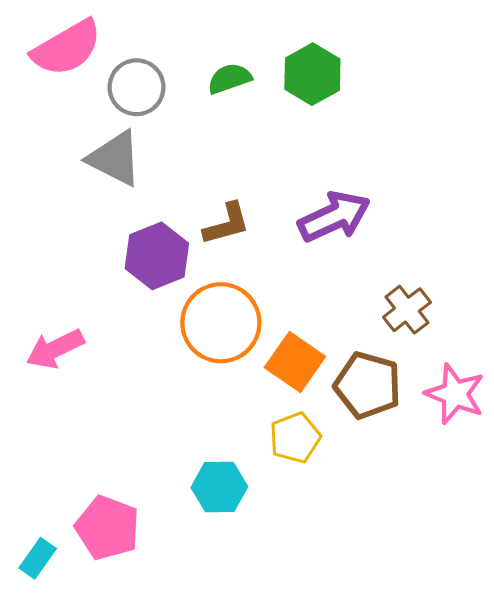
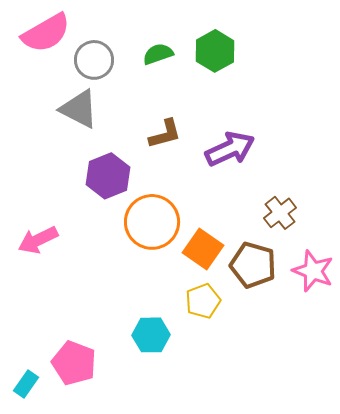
brown L-shape: (227, 224) -> (165, 134), moved

